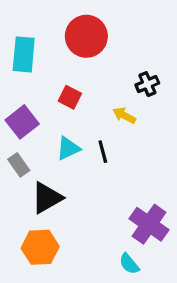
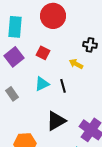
black cross: (147, 84) -> (90, 45), turned 32
purple square: (22, 122) -> (14, 57), moved
black triangle: (47, 198) -> (56, 121), moved

